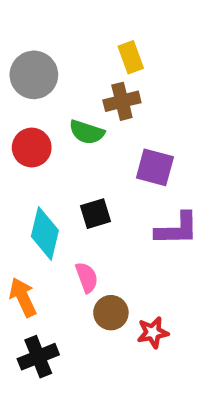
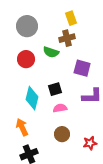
pink semicircle: (87, 277) -> (60, 108), moved, turned -80
red star: (153, 332) -> (90, 143), moved

